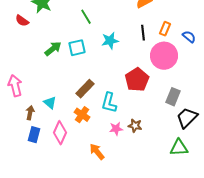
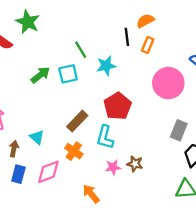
green line: (86, 17) -> (81, 50), moved
orange rectangle: (165, 29) -> (148, 45), moved
black line: (143, 33) -> (127, 37), moved
red pentagon: (137, 80) -> (118, 106), moved
pink diamond: (60, 133) -> (48, 172), turned 45

